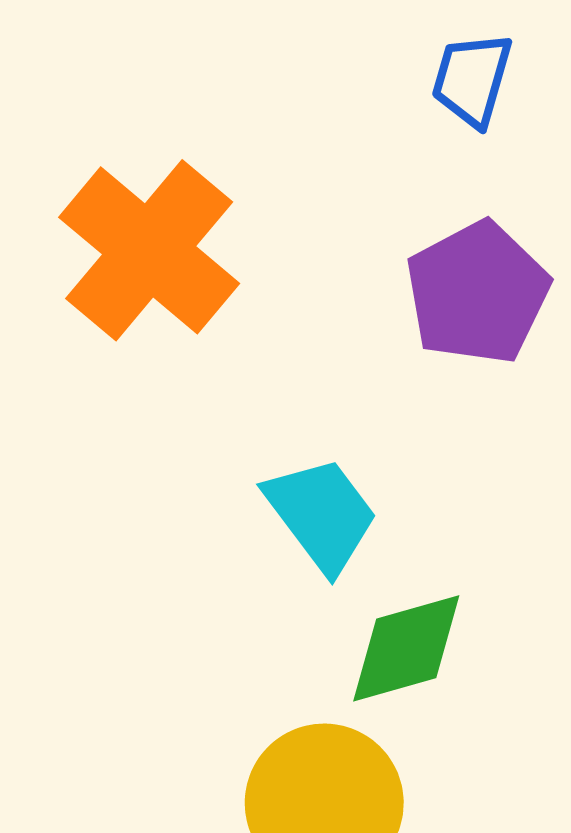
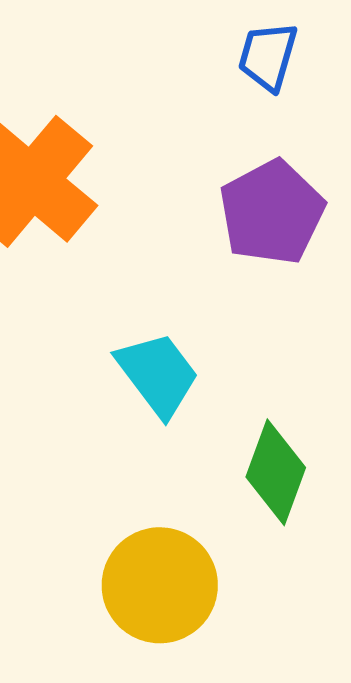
green diamond: (406, 648) -> (276, 472), moved, turned -54

